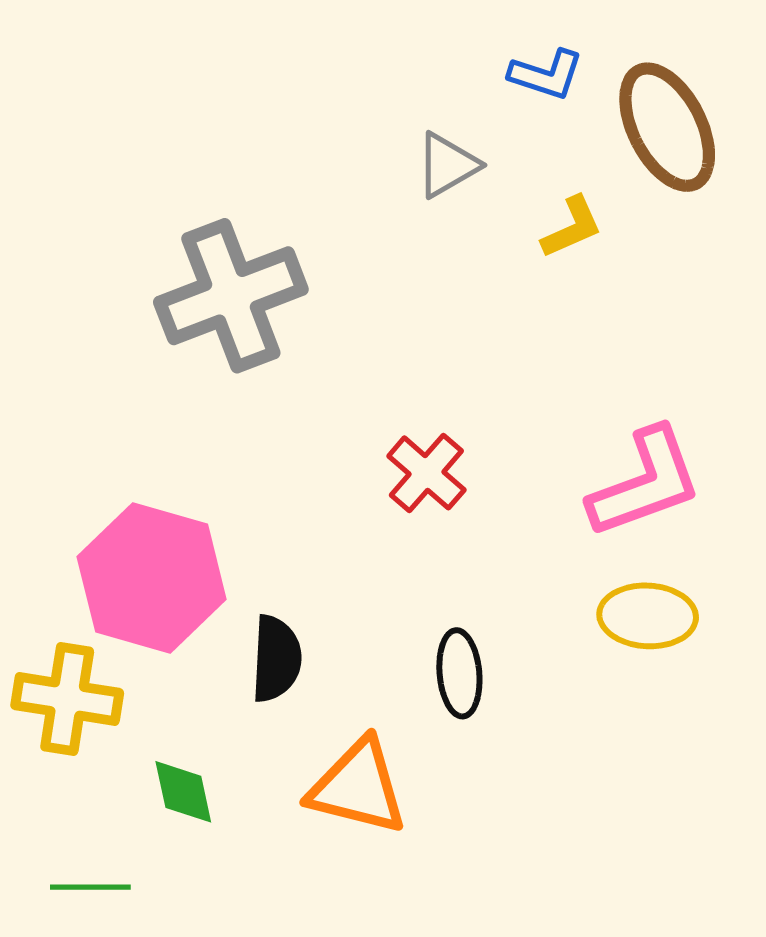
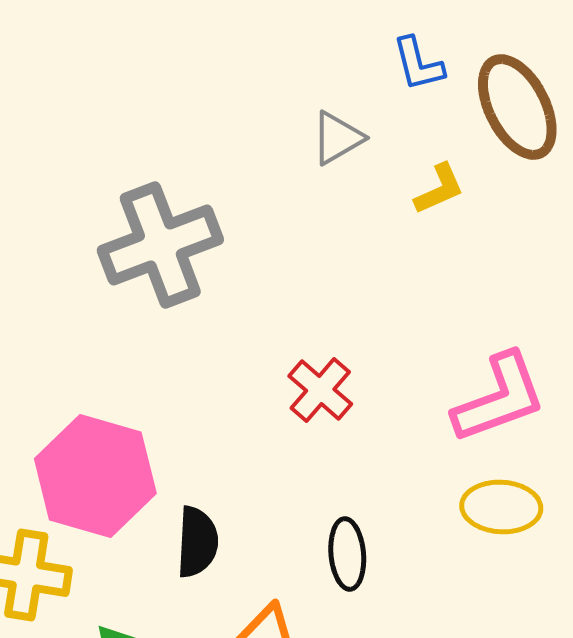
blue L-shape: (546, 75) -> (418, 64), turned 58

